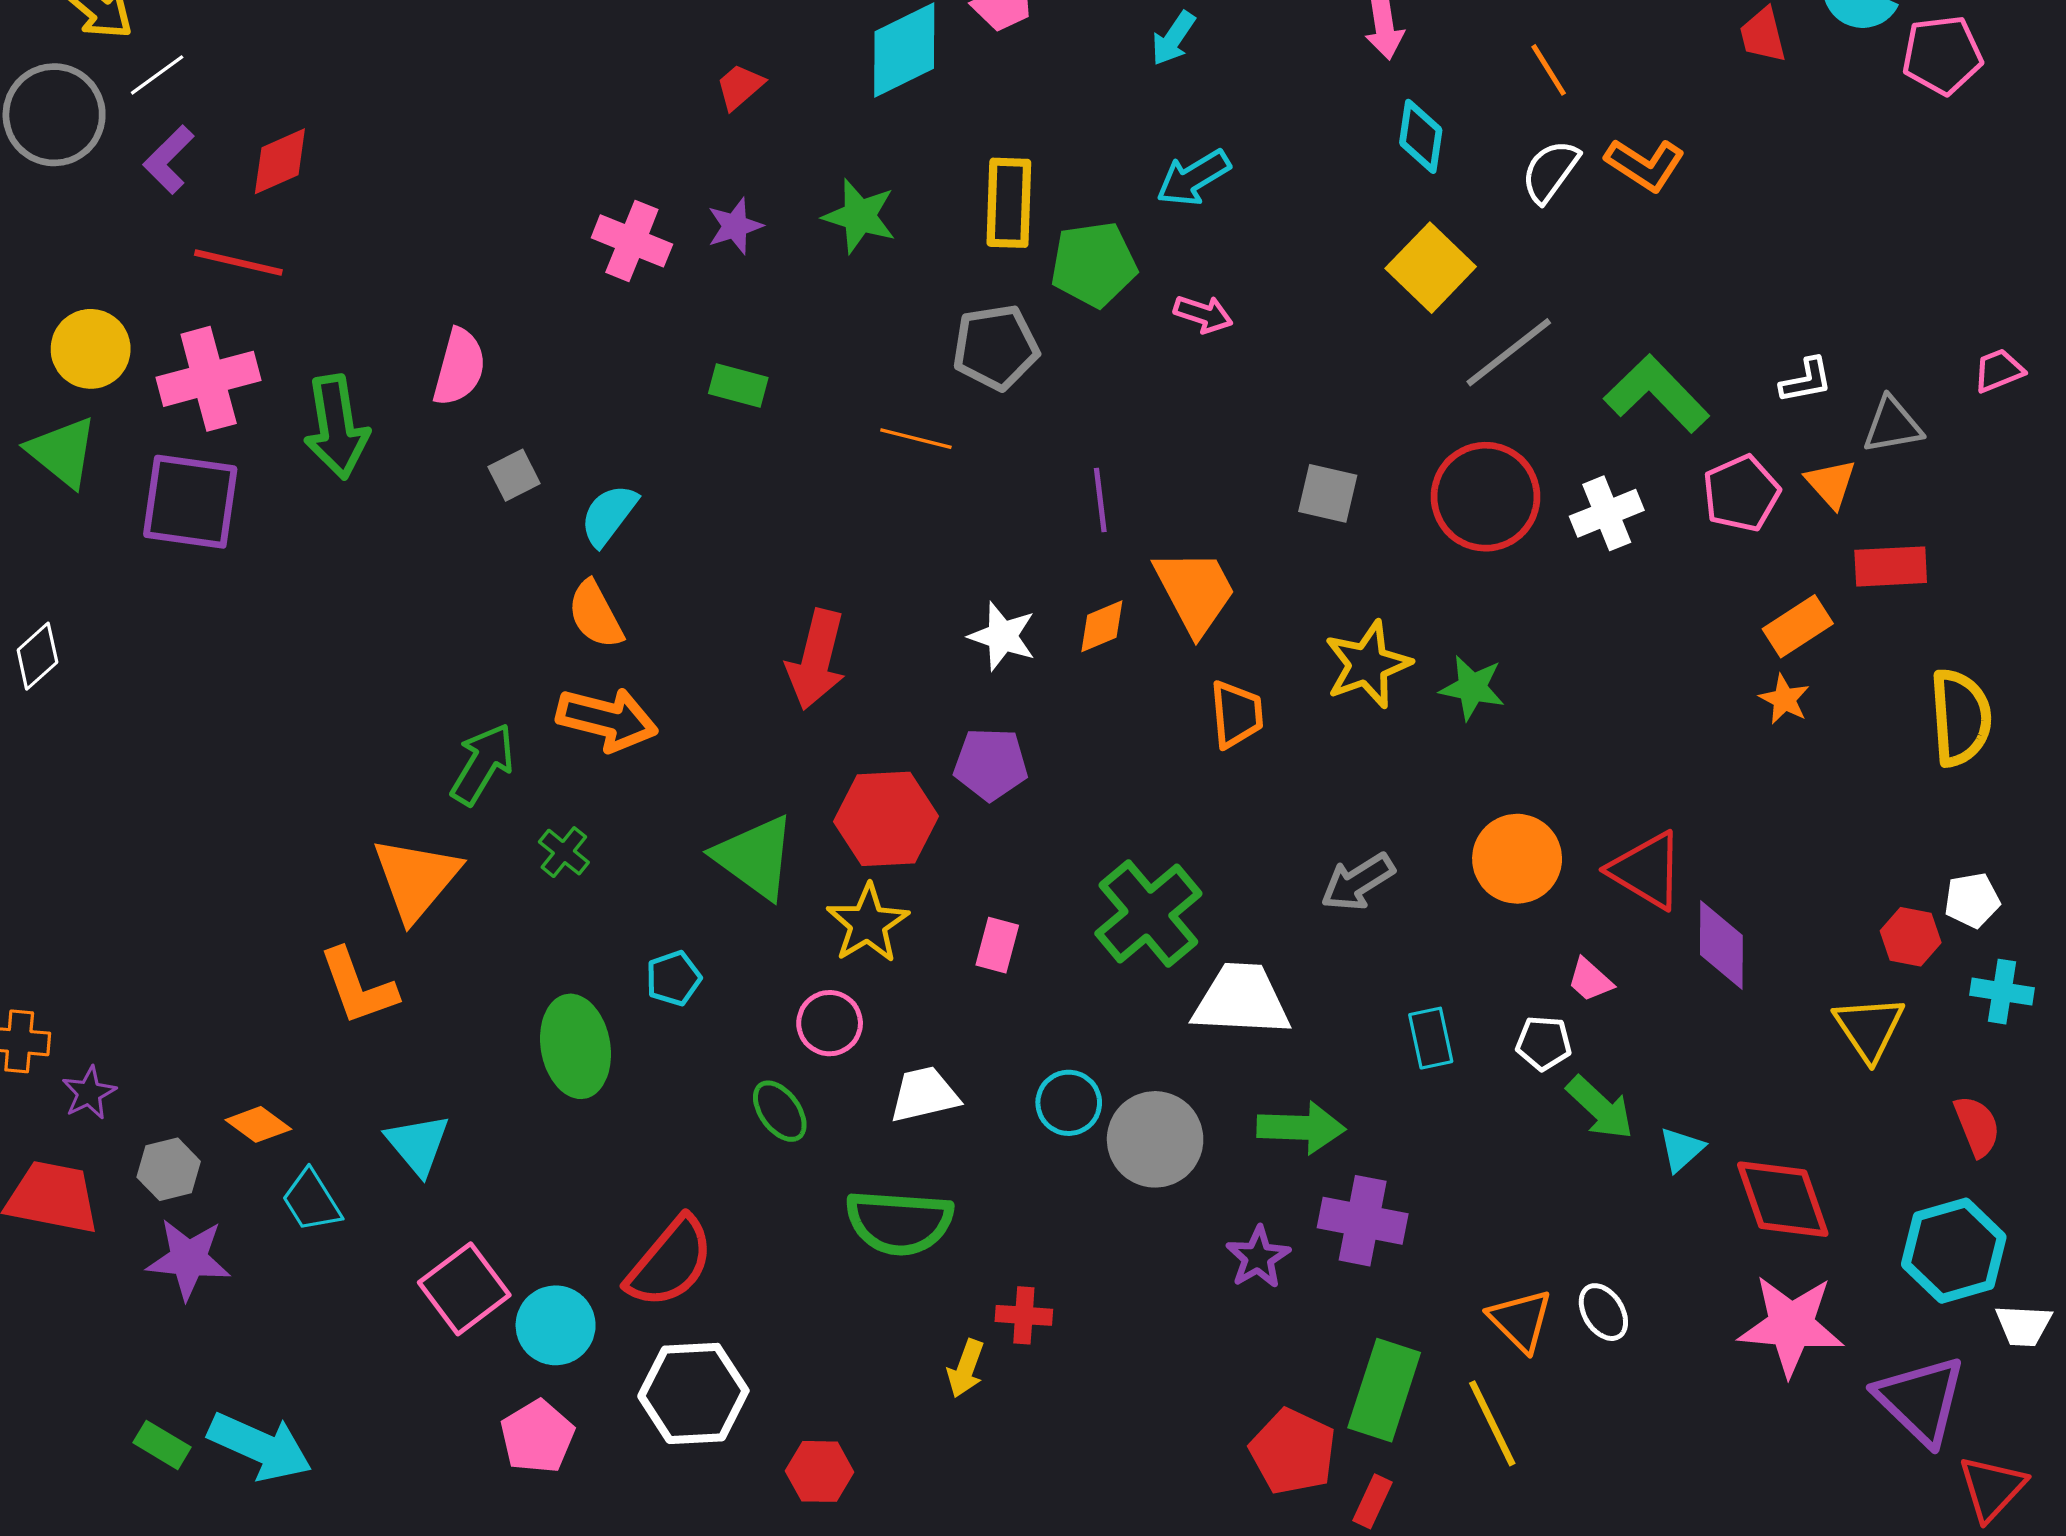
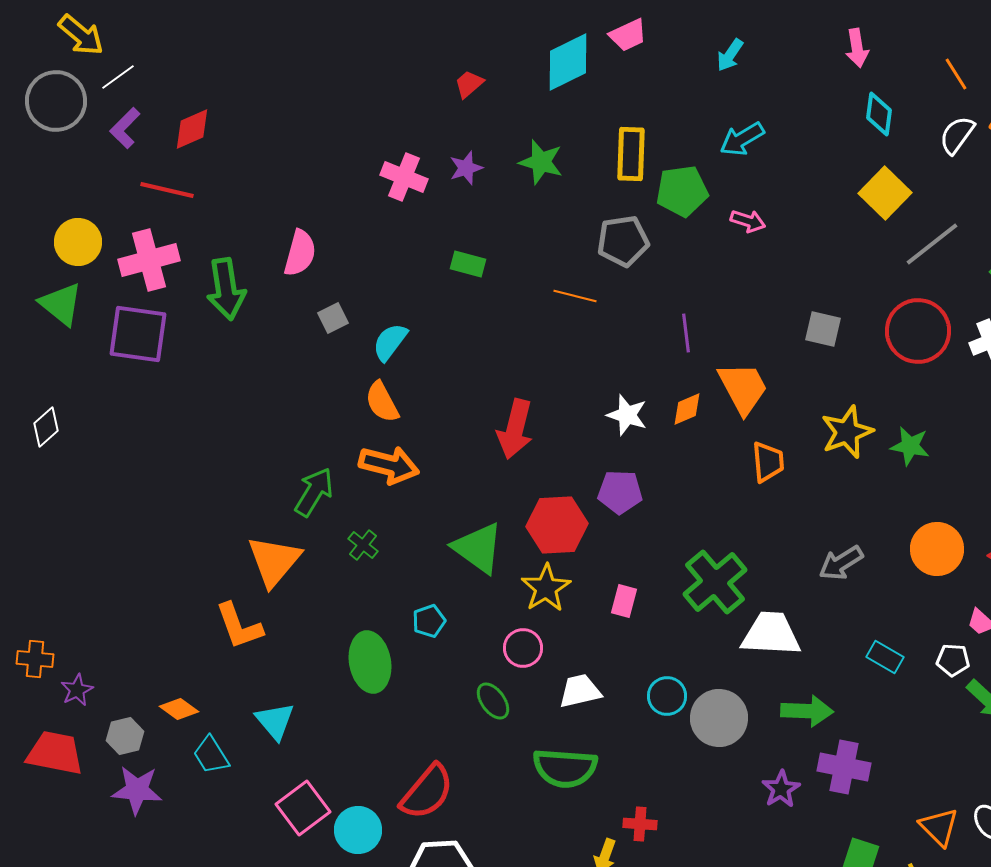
cyan rectangle: (1431, 1038) -> (885, 657), turned -48

